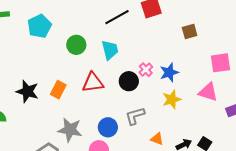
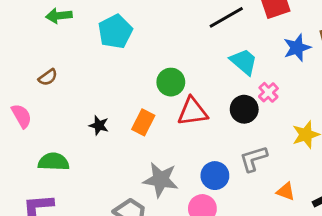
green circle: (76, 45) -> (171, 82), moved
cyan trapezoid: (110, 50) -> (244, 62), moved, turned -35
blue star: (169, 73) -> (297, 48), moved
black star: (27, 91) -> (99, 125), size x0.6

